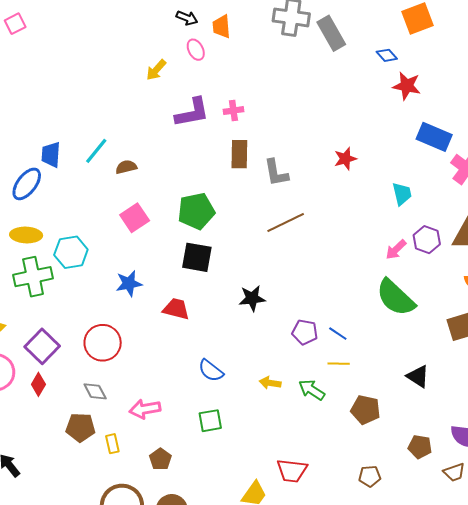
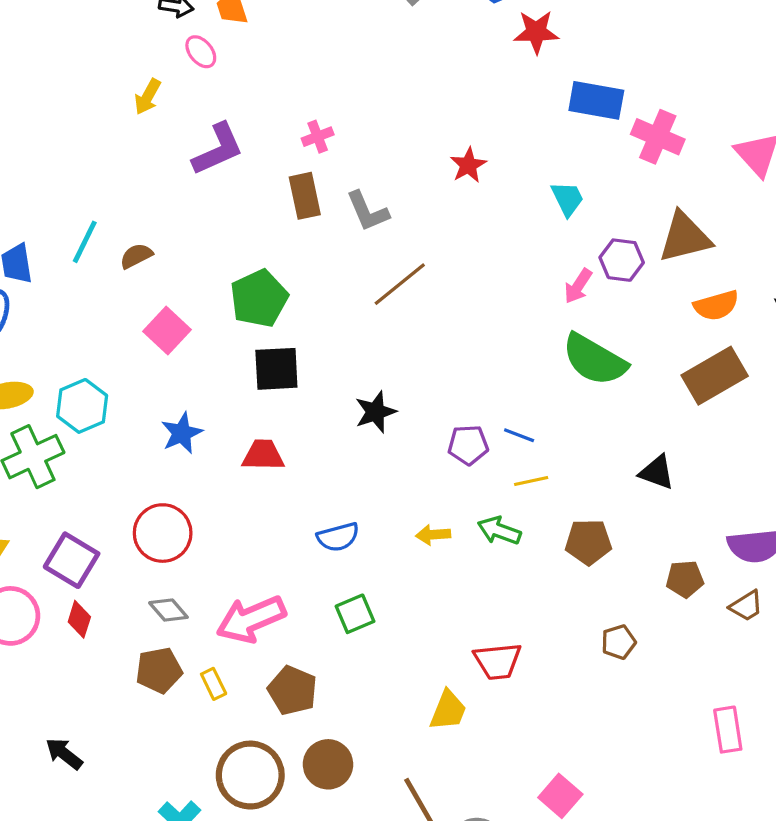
pink cross: (233, 111) -> (318, 137), moved
blue semicircle: (211, 371) -> (338, 537), turned -40
pink arrow: (145, 409) -> (251, 619), size x1.4
brown pentagon: (160, 459) -> (292, 690), size x1.4

